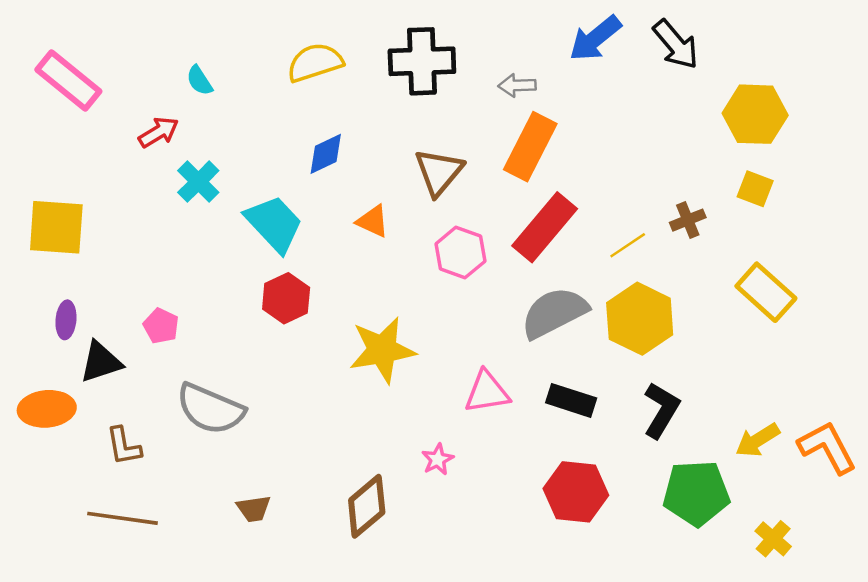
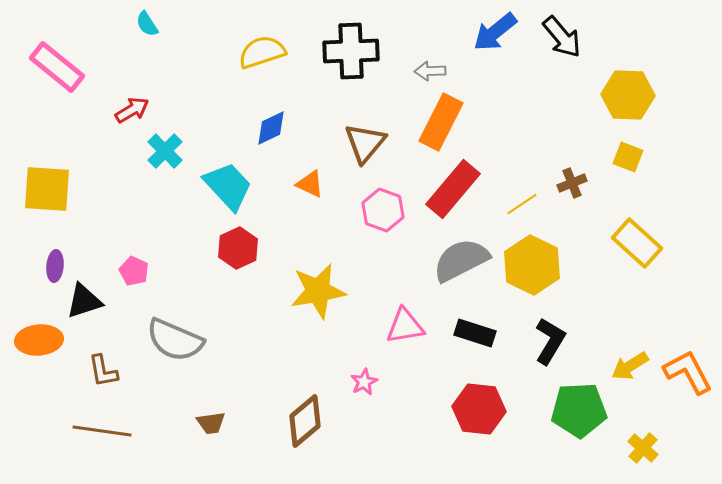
cyan semicircle: (199, 81) -> (147, 24), moved

